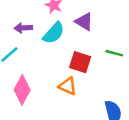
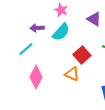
purple triangle: (84, 22) -> (94, 19), moved
red square: (80, 62) -> (82, 55), turned 30

